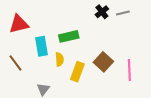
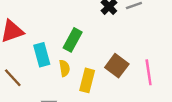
green rectangle: (69, 36) -> (73, 40), turned -42

